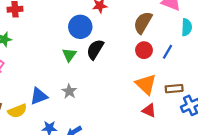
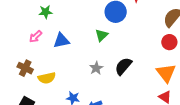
black semicircle: (95, 49) -> (123, 66), moved
blue triangle: (39, 96) -> (61, 41), moved

